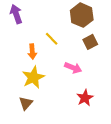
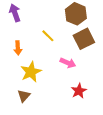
brown square: (90, 42) -> (84, 39), size x1.5
orange arrow: (32, 52) -> (18, 48), moved

